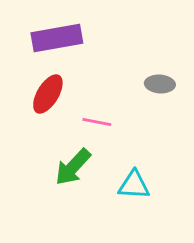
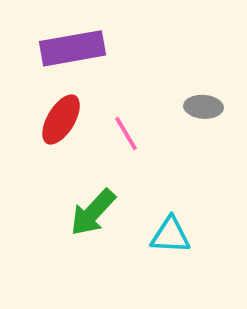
pink line: (97, 122) -> (126, 134), moved, turned 48

